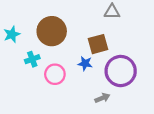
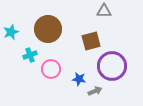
blue star: (85, 63) -> (79, 79), moved

